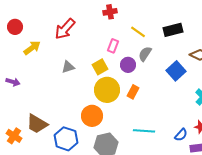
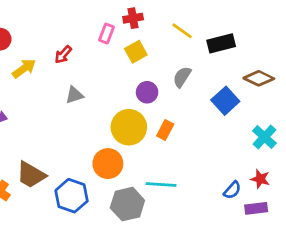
red arrow: (65, 29) -> (63, 55), moved, size x0.6
yellow line: (138, 32) -> (182, 31), moved
pink rectangle: (113, 46) -> (106, 34), moved
purple circle: (128, 65) -> (147, 92), moved
yellow square: (100, 67) -> (136, 52), moved
cyan line: (144, 131) -> (161, 185), moved

